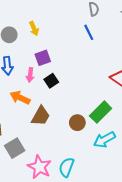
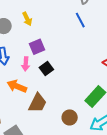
brown circle: (77, 123) -> (70, 117), moved

